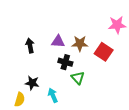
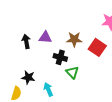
purple triangle: (58, 41) -> (45, 37), moved

